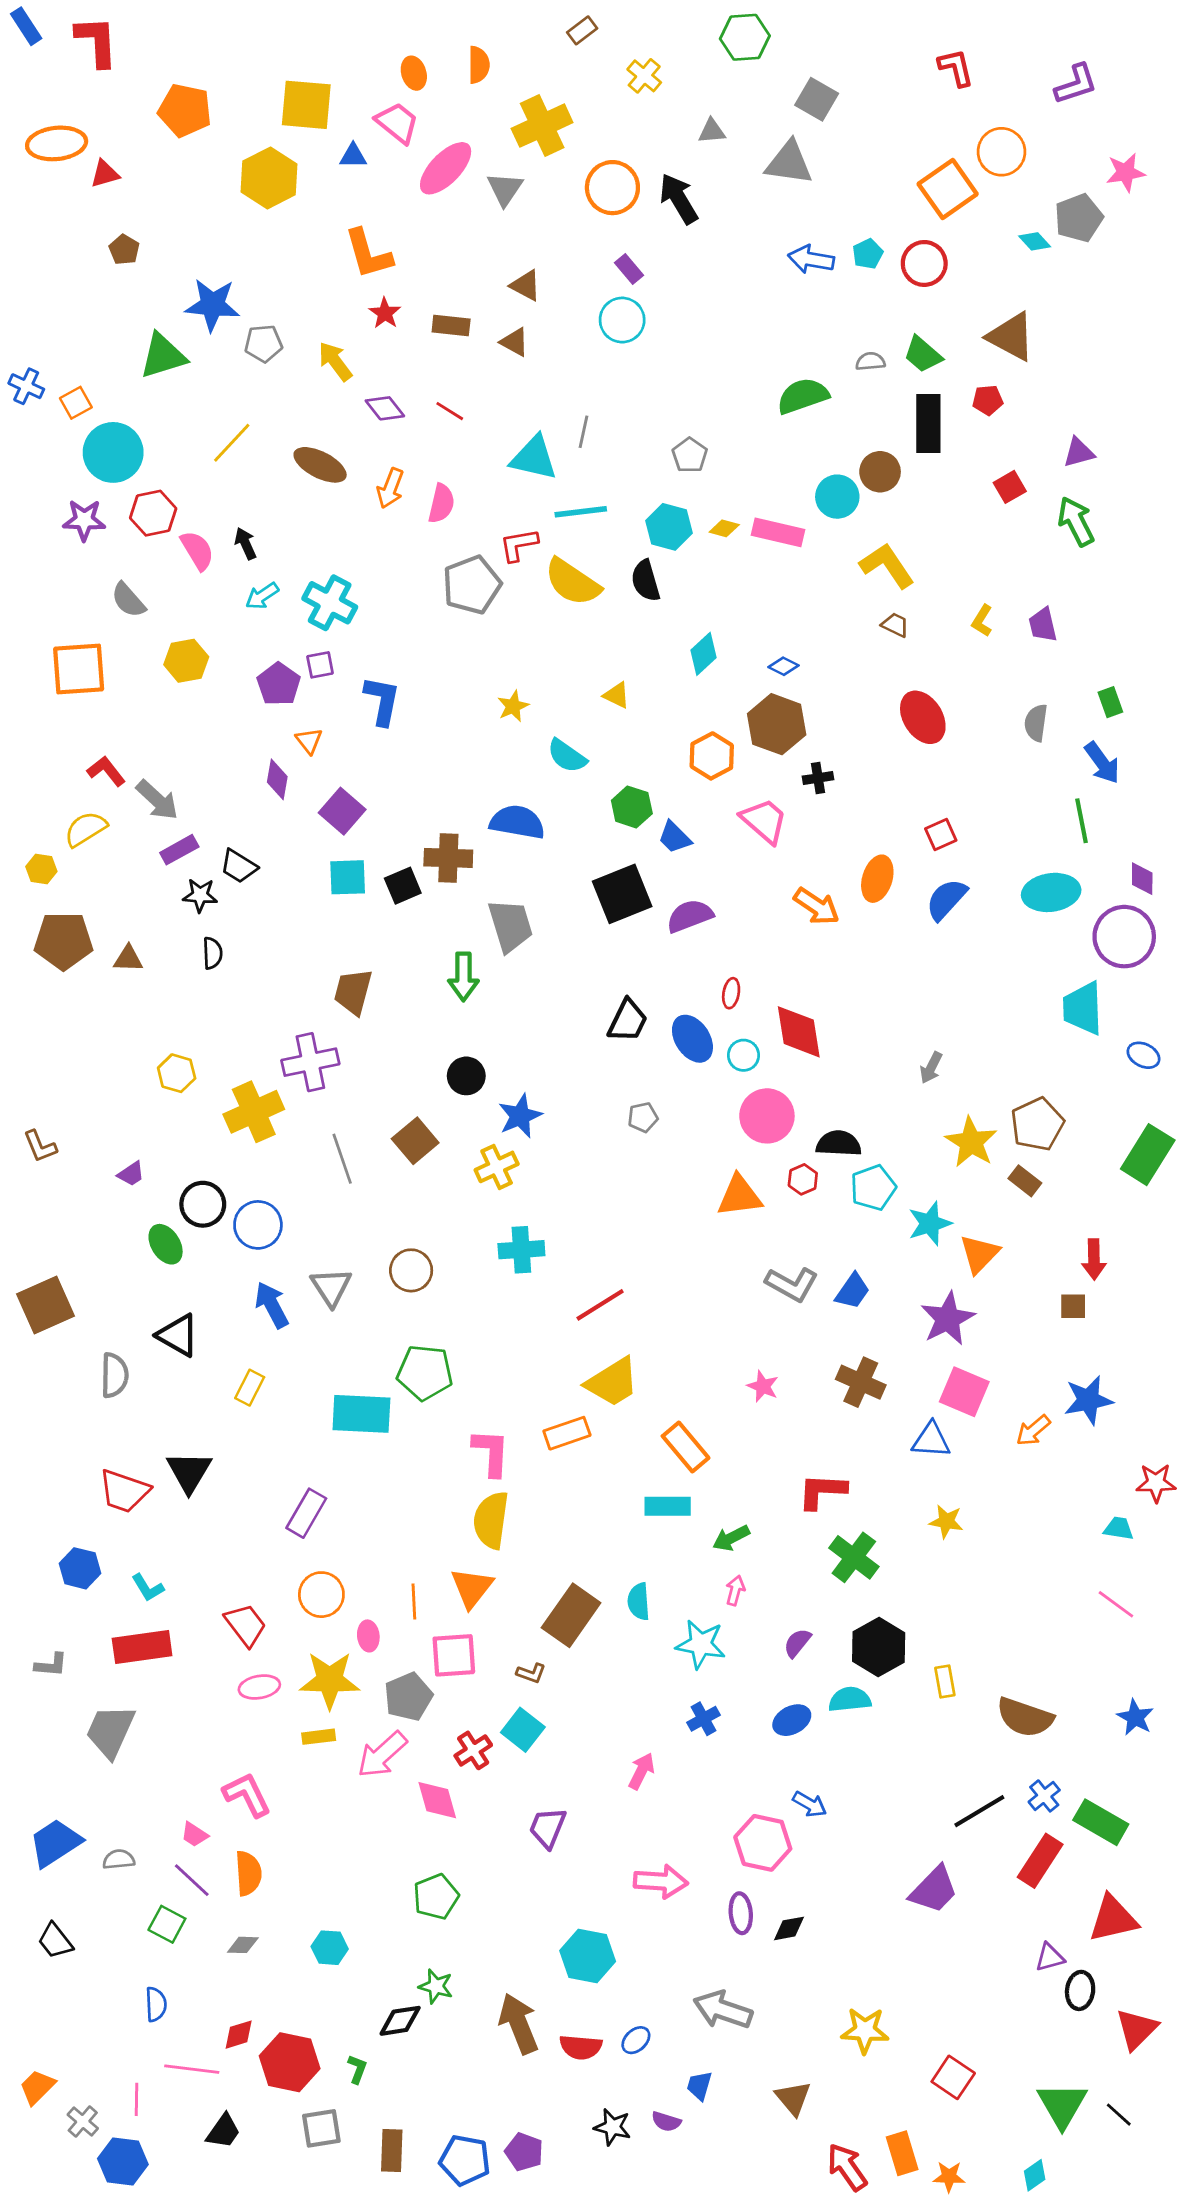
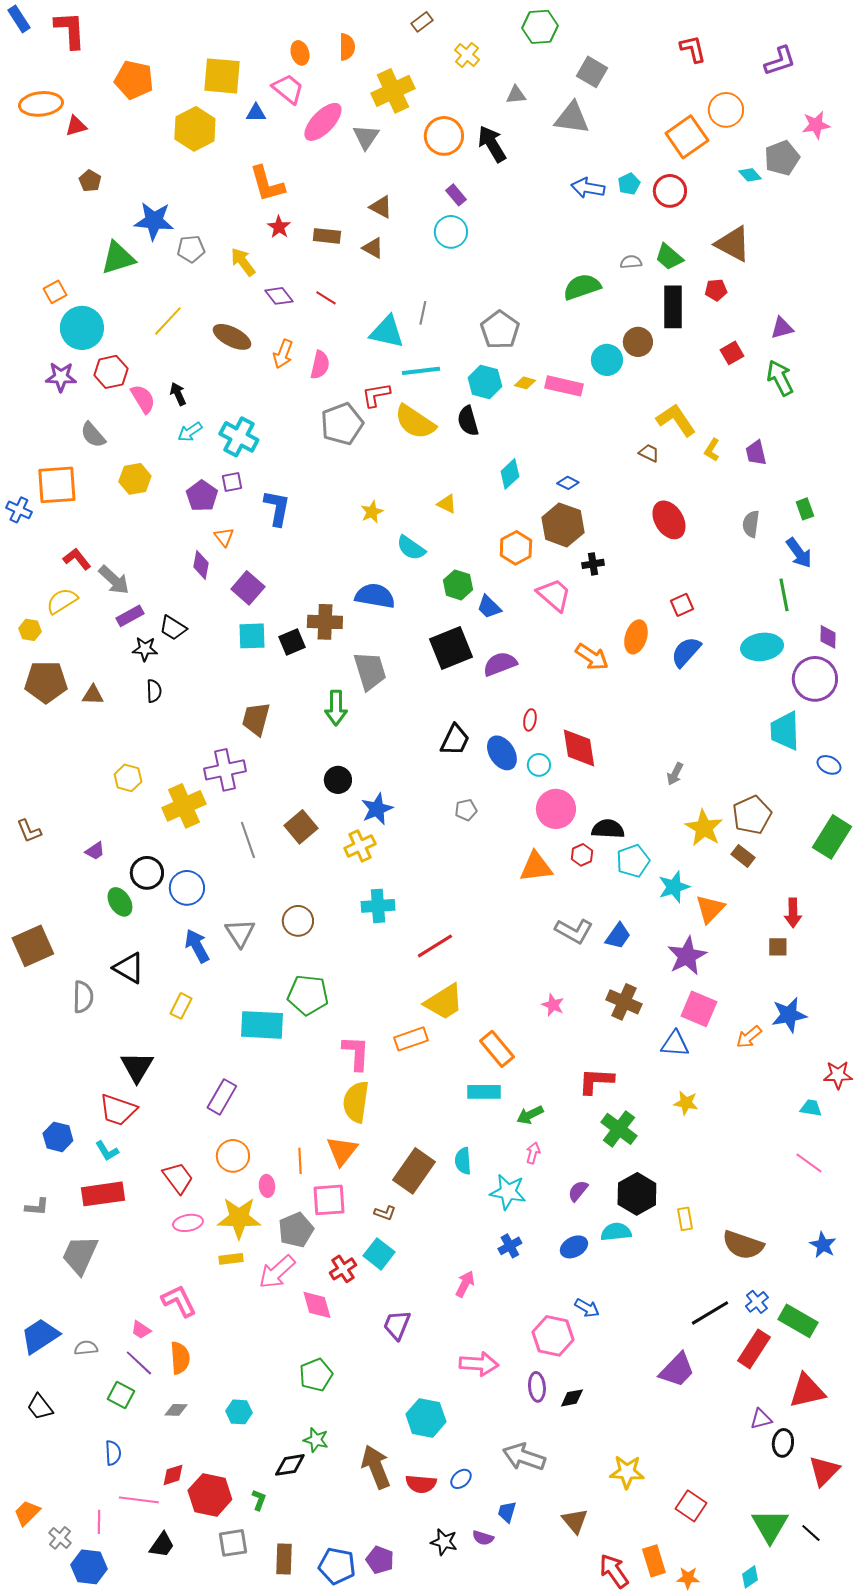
blue cross: (26, 386) -> (19, 510), moved
gray pentagon: (690, 455) -> (500, 330), size x1.5
yellow L-shape: (887, 566) -> (676, 420), moved
red trapezoid: (124, 1491) -> (118, 1110), moved

